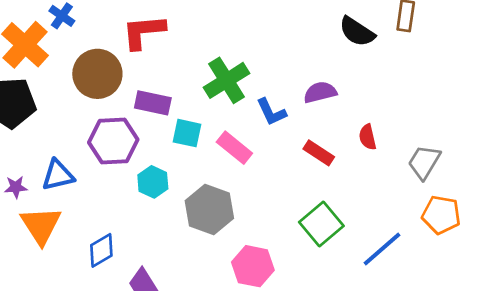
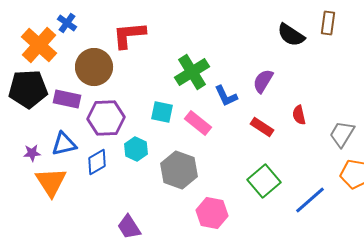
purple semicircle: (320, 92) -> (263, 81), turned -45
purple rectangle: (153, 103) -> (67, 99), moved
blue diamond: (101, 250) -> (97, 162), moved

